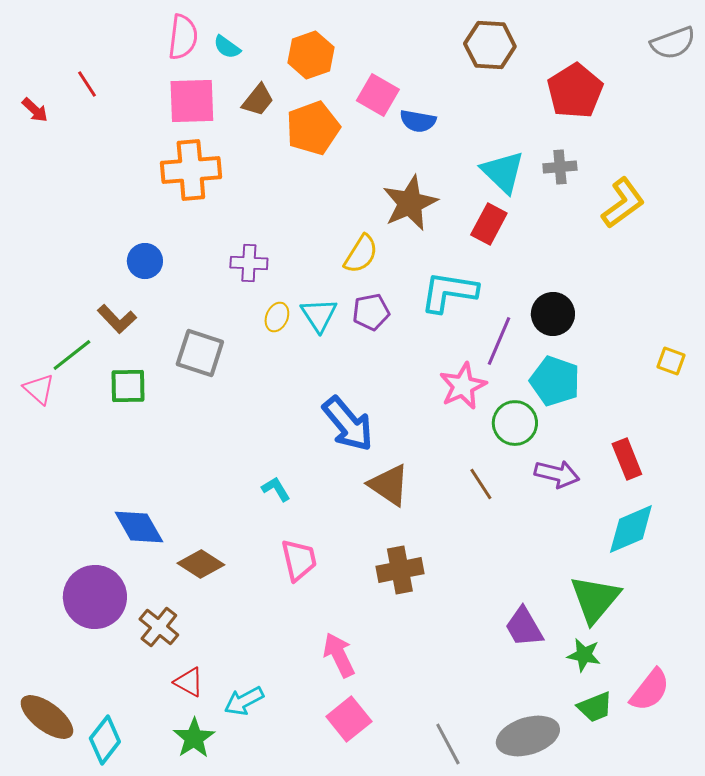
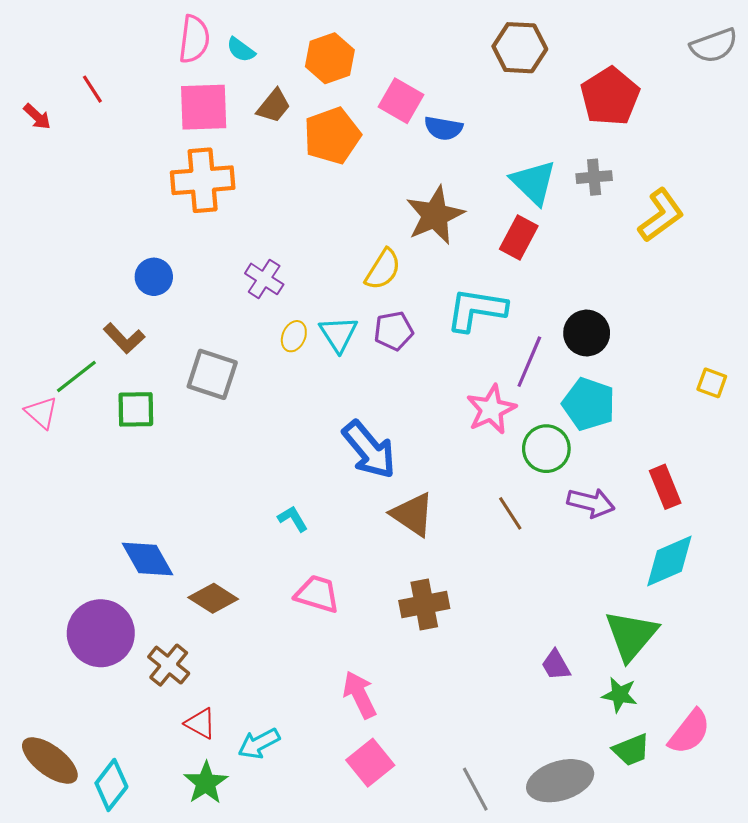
purple cross: (249, 263) -> (264, 279), turned 30
pink trapezoid: (299, 560) -> (317, 594), turned -60
purple trapezoid: (524, 627) -> (556, 665), size x0.7

